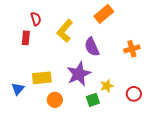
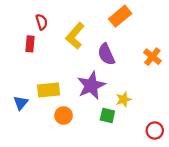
orange cross: (132, 49) -> (152, 57), turned -35
red circle: (134, 94) -> (155, 131), moved
green square: (93, 100) -> (107, 115), turned 32

